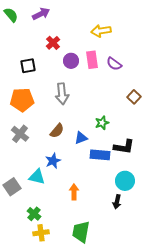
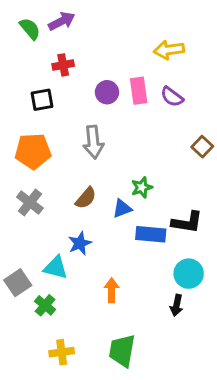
green semicircle: (11, 15) -> (30, 29), moved
yellow arrow: (101, 31) -> (169, 50), moved
red cross: (53, 43) -> (63, 65), moved, turned 32
green star: (102, 123) -> (142, 187), moved
green cross: (34, 214) -> (45, 305), moved

